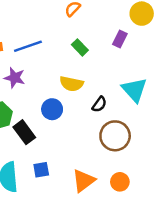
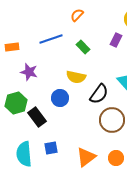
blue line: (28, 46) -> (51, 39), moved
black semicircle: (99, 104) -> (99, 94), size x1.5

